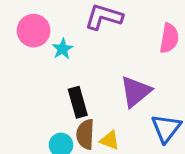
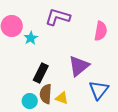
black rectangle: (78, 102) -> (41, 73), turned 42

